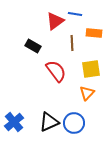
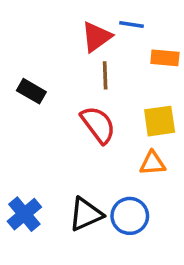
brown line: (72, 43) -> (105, 75), moved
black rectangle: (33, 46) -> (31, 91), moved
orange triangle: (87, 93) -> (153, 163), turned 42

